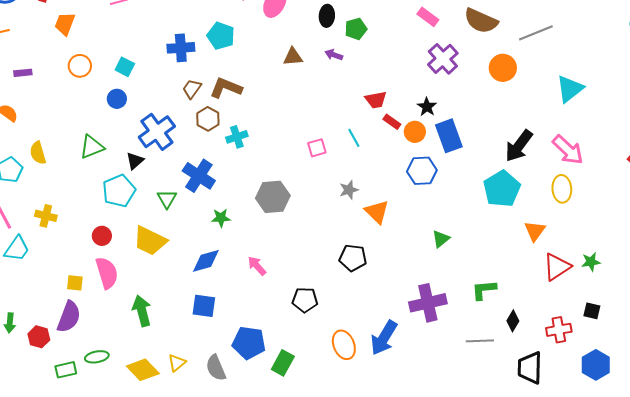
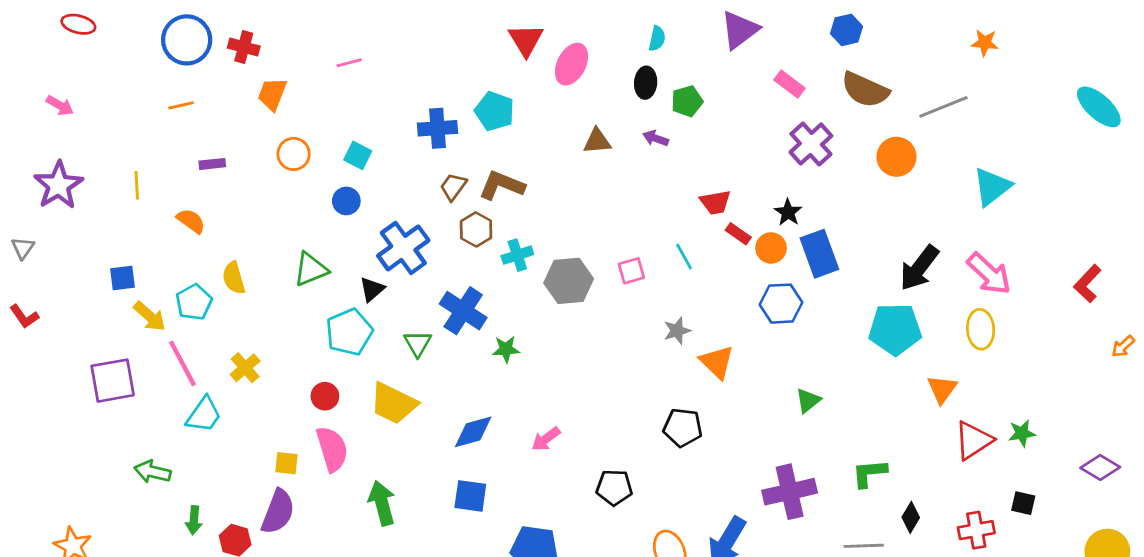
cyan pentagon: (502, 189) -> (895, 329), turned 30
gray hexagon: (273, 197) -> (569, 281), moved
yellow cross: (46, 216) -> (245, 368), turned 35
green star: (221, 218) -> (506, 349), moved
pink arrow: (257, 266) -> (546, 439), turned -85

